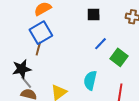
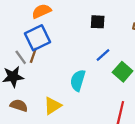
cyan semicircle: (90, 80) -> (78, 80), moved
gray line: (26, 82) -> (21, 57), moved

